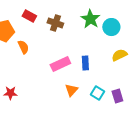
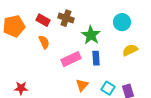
red rectangle: (29, 16) -> (43, 20), moved
green star: (90, 19) -> (91, 35), moved
orange semicircle: (23, 47) -> (44, 42), moved

